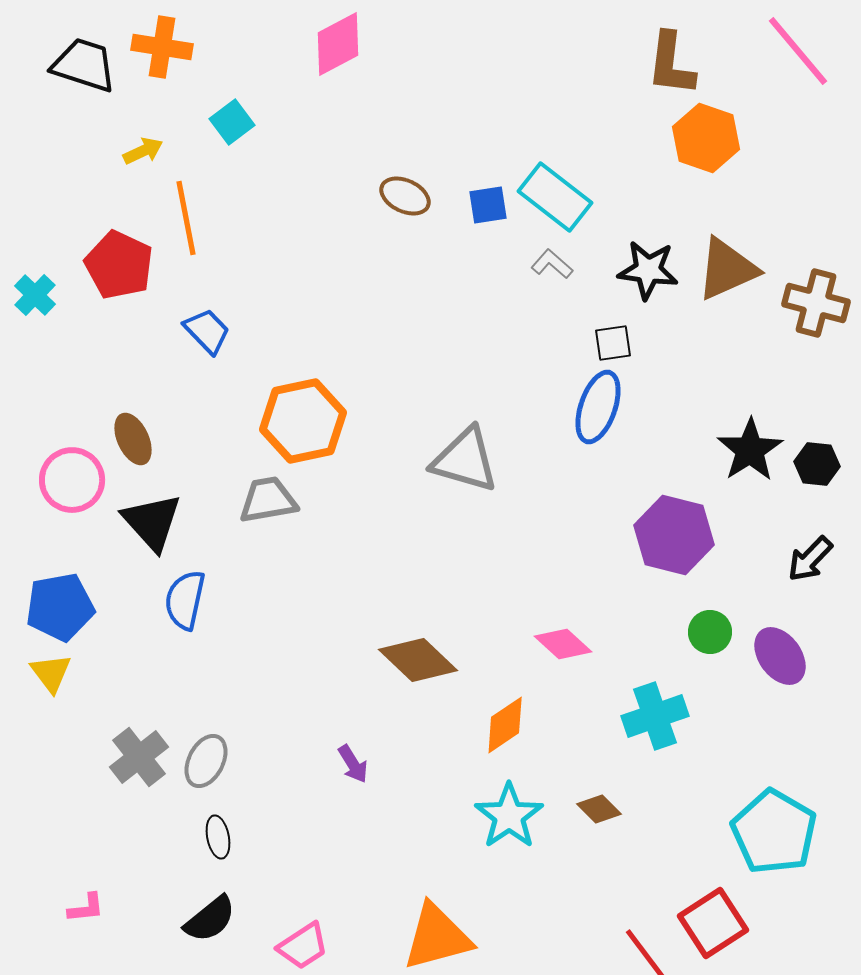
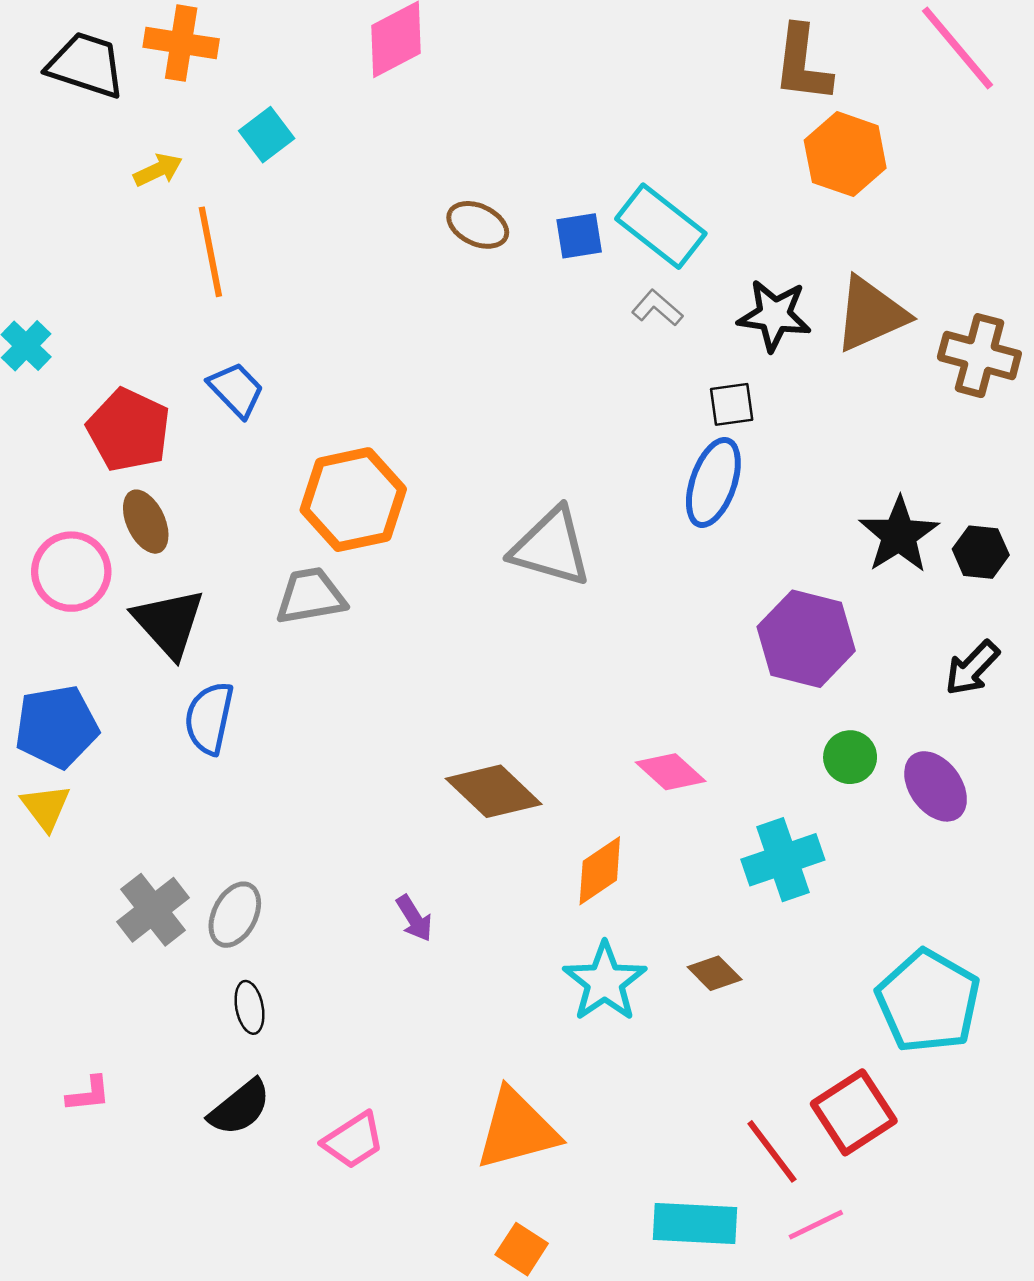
red pentagon: (119, 265) -> (129, 430), moved

